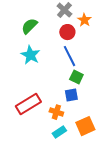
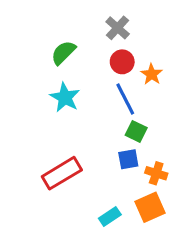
orange star: (84, 20) -> (152, 74), moved
orange cross: (56, 112) -> (156, 173), moved

